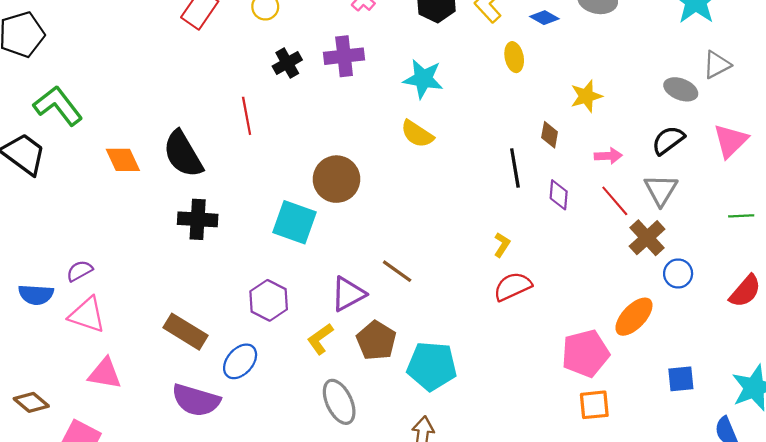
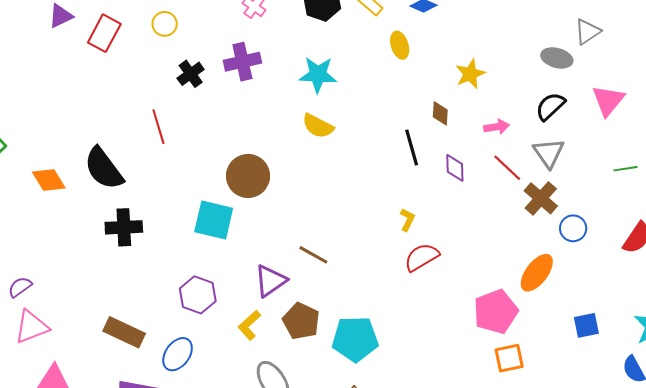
pink triangle: (87, 315) -> (31, 327), turned -33

